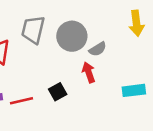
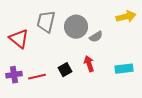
yellow arrow: (136, 23) -> (126, 17), turned -96
red arrow: (89, 72) -> (89, 64), moved

